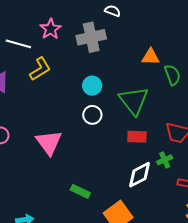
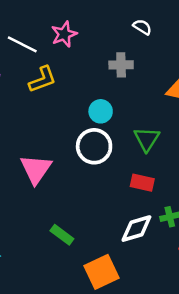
gray cross: (91, 37) -> (121, 65), moved, size x0.7
green triangle: (134, 101) -> (147, 139), size x0.7
white circle: (92, 115) -> (94, 146), size x1.5

